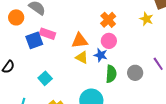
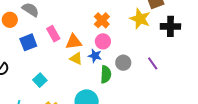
yellow star: (146, 19) -> (140, 19), size x1.5
pink rectangle: (47, 34) -> (53, 34), moved, turned 42
gray circle: (135, 73) -> (123, 63), moved

